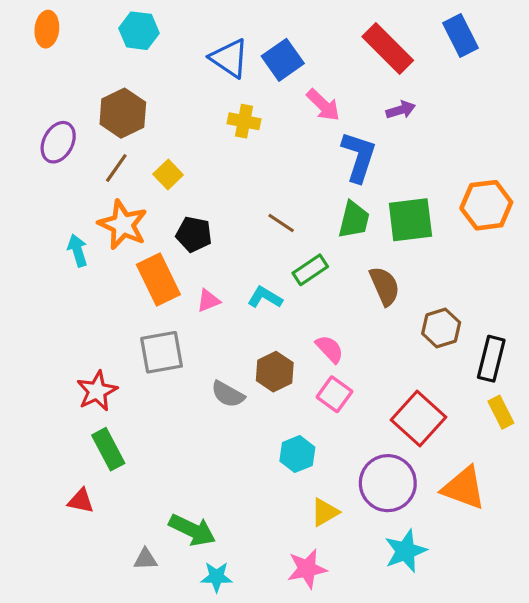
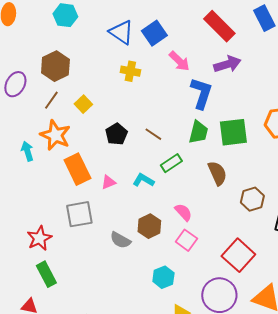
purple arrow: (401, 110) -> (227, 64), size x1.5
black pentagon: (194, 234) -> (116, 134), moved, turned 30

